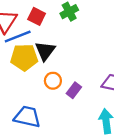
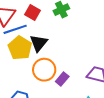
yellow pentagon: (24, 57) -> (20, 48), turned 30
orange circle: (53, 81) -> (44, 70), size x1.5

